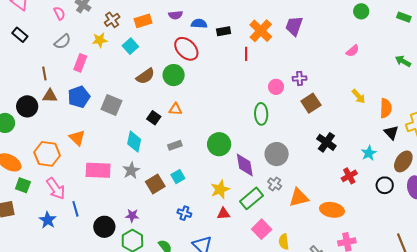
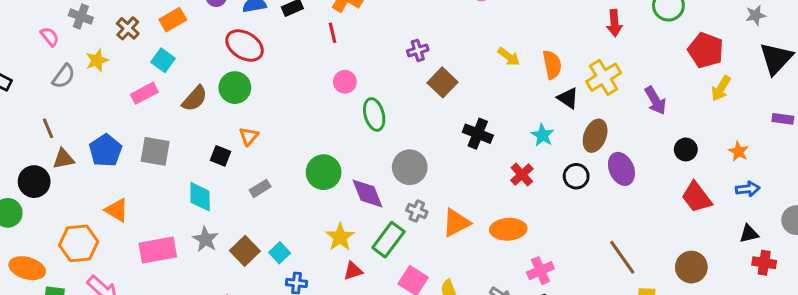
yellow star: (100, 40) -> (97, 60), moved
pink rectangle: (80, 63) -> (144, 93), moved, turned 54
pink circle: (276, 87) -> (345, 82), moved
orange triangle: (175, 109) -> (249, 136), turned -40
cyan square: (178, 177) -> (280, 253), moved

